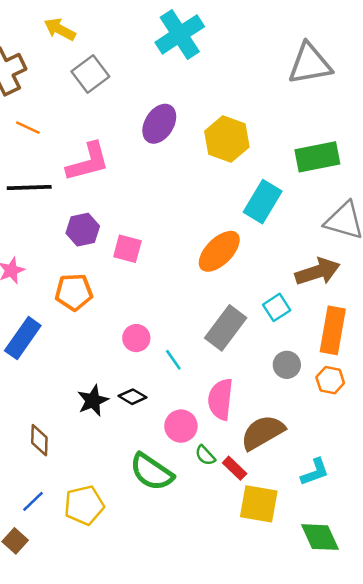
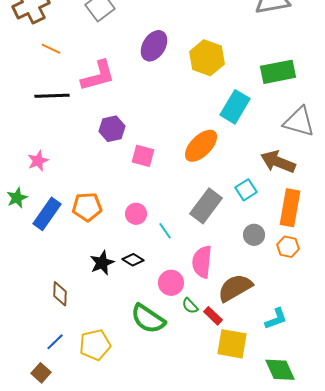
purple hexagon: (83, 230) -> (112, 129), moved
pink square: (127, 249) -> (143, 156), moved
brown arrow: (317, 272) -> (278, 162), turned -140
orange pentagon: (74, 292) -> (87, 207), moved

